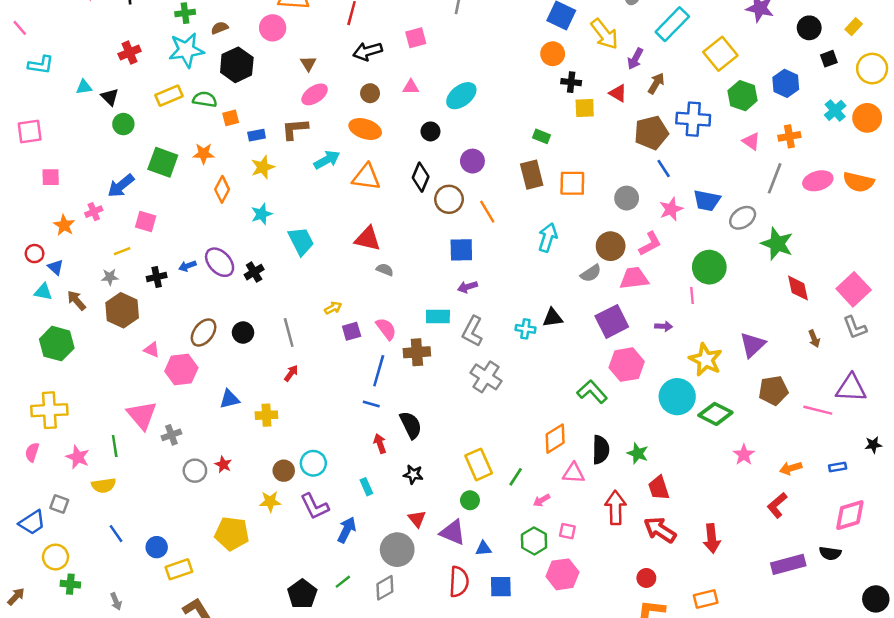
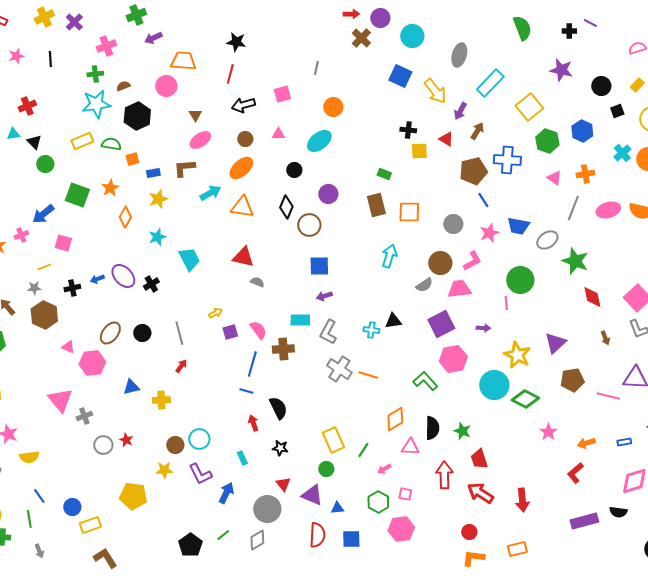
red cross: (130, 53) -> (27, 106), moved
orange circle: (553, 54) -> (333, 107), moved
orange ellipse: (365, 129) -> (241, 168), turned -60
orange star: (204, 154) -> (110, 188), turned -30
orange line: (487, 212) -> (368, 375), moved, turned -42
green line: (115, 446) -> (29, 519), moved

